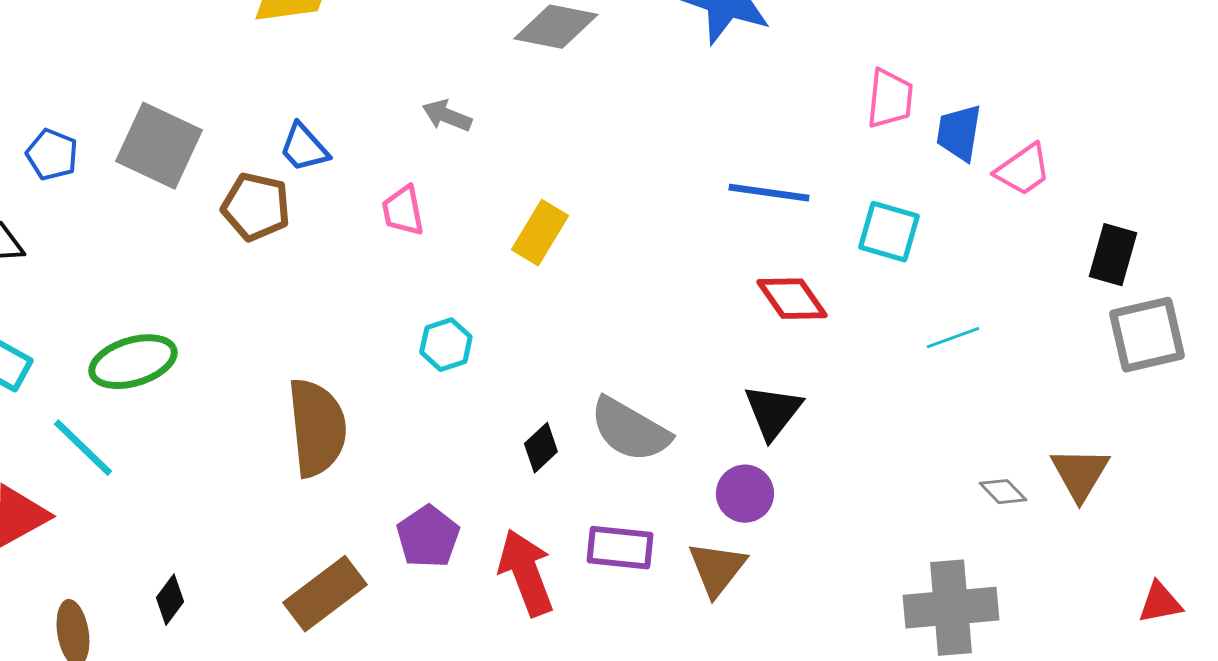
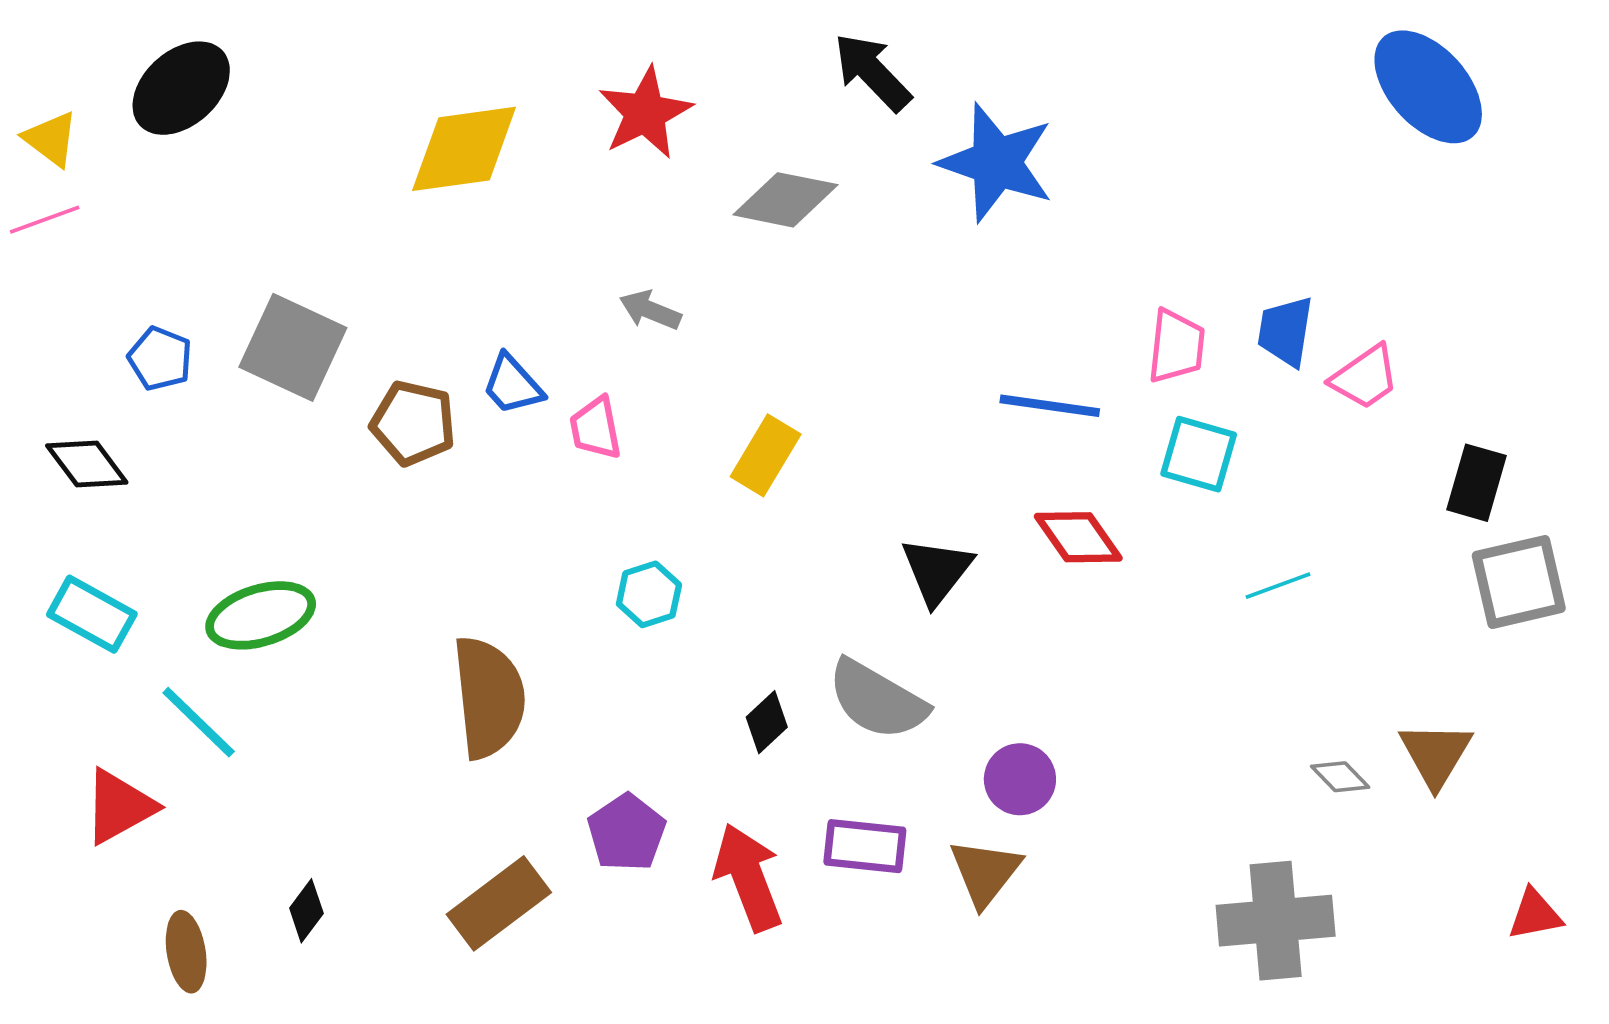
pink trapezoid: (890, 99) -> (1176, 346), moved
blue trapezoid: (304, 148) -> (512, 385), moved
black triangle: (773, 412) -> (937, 571), moved

